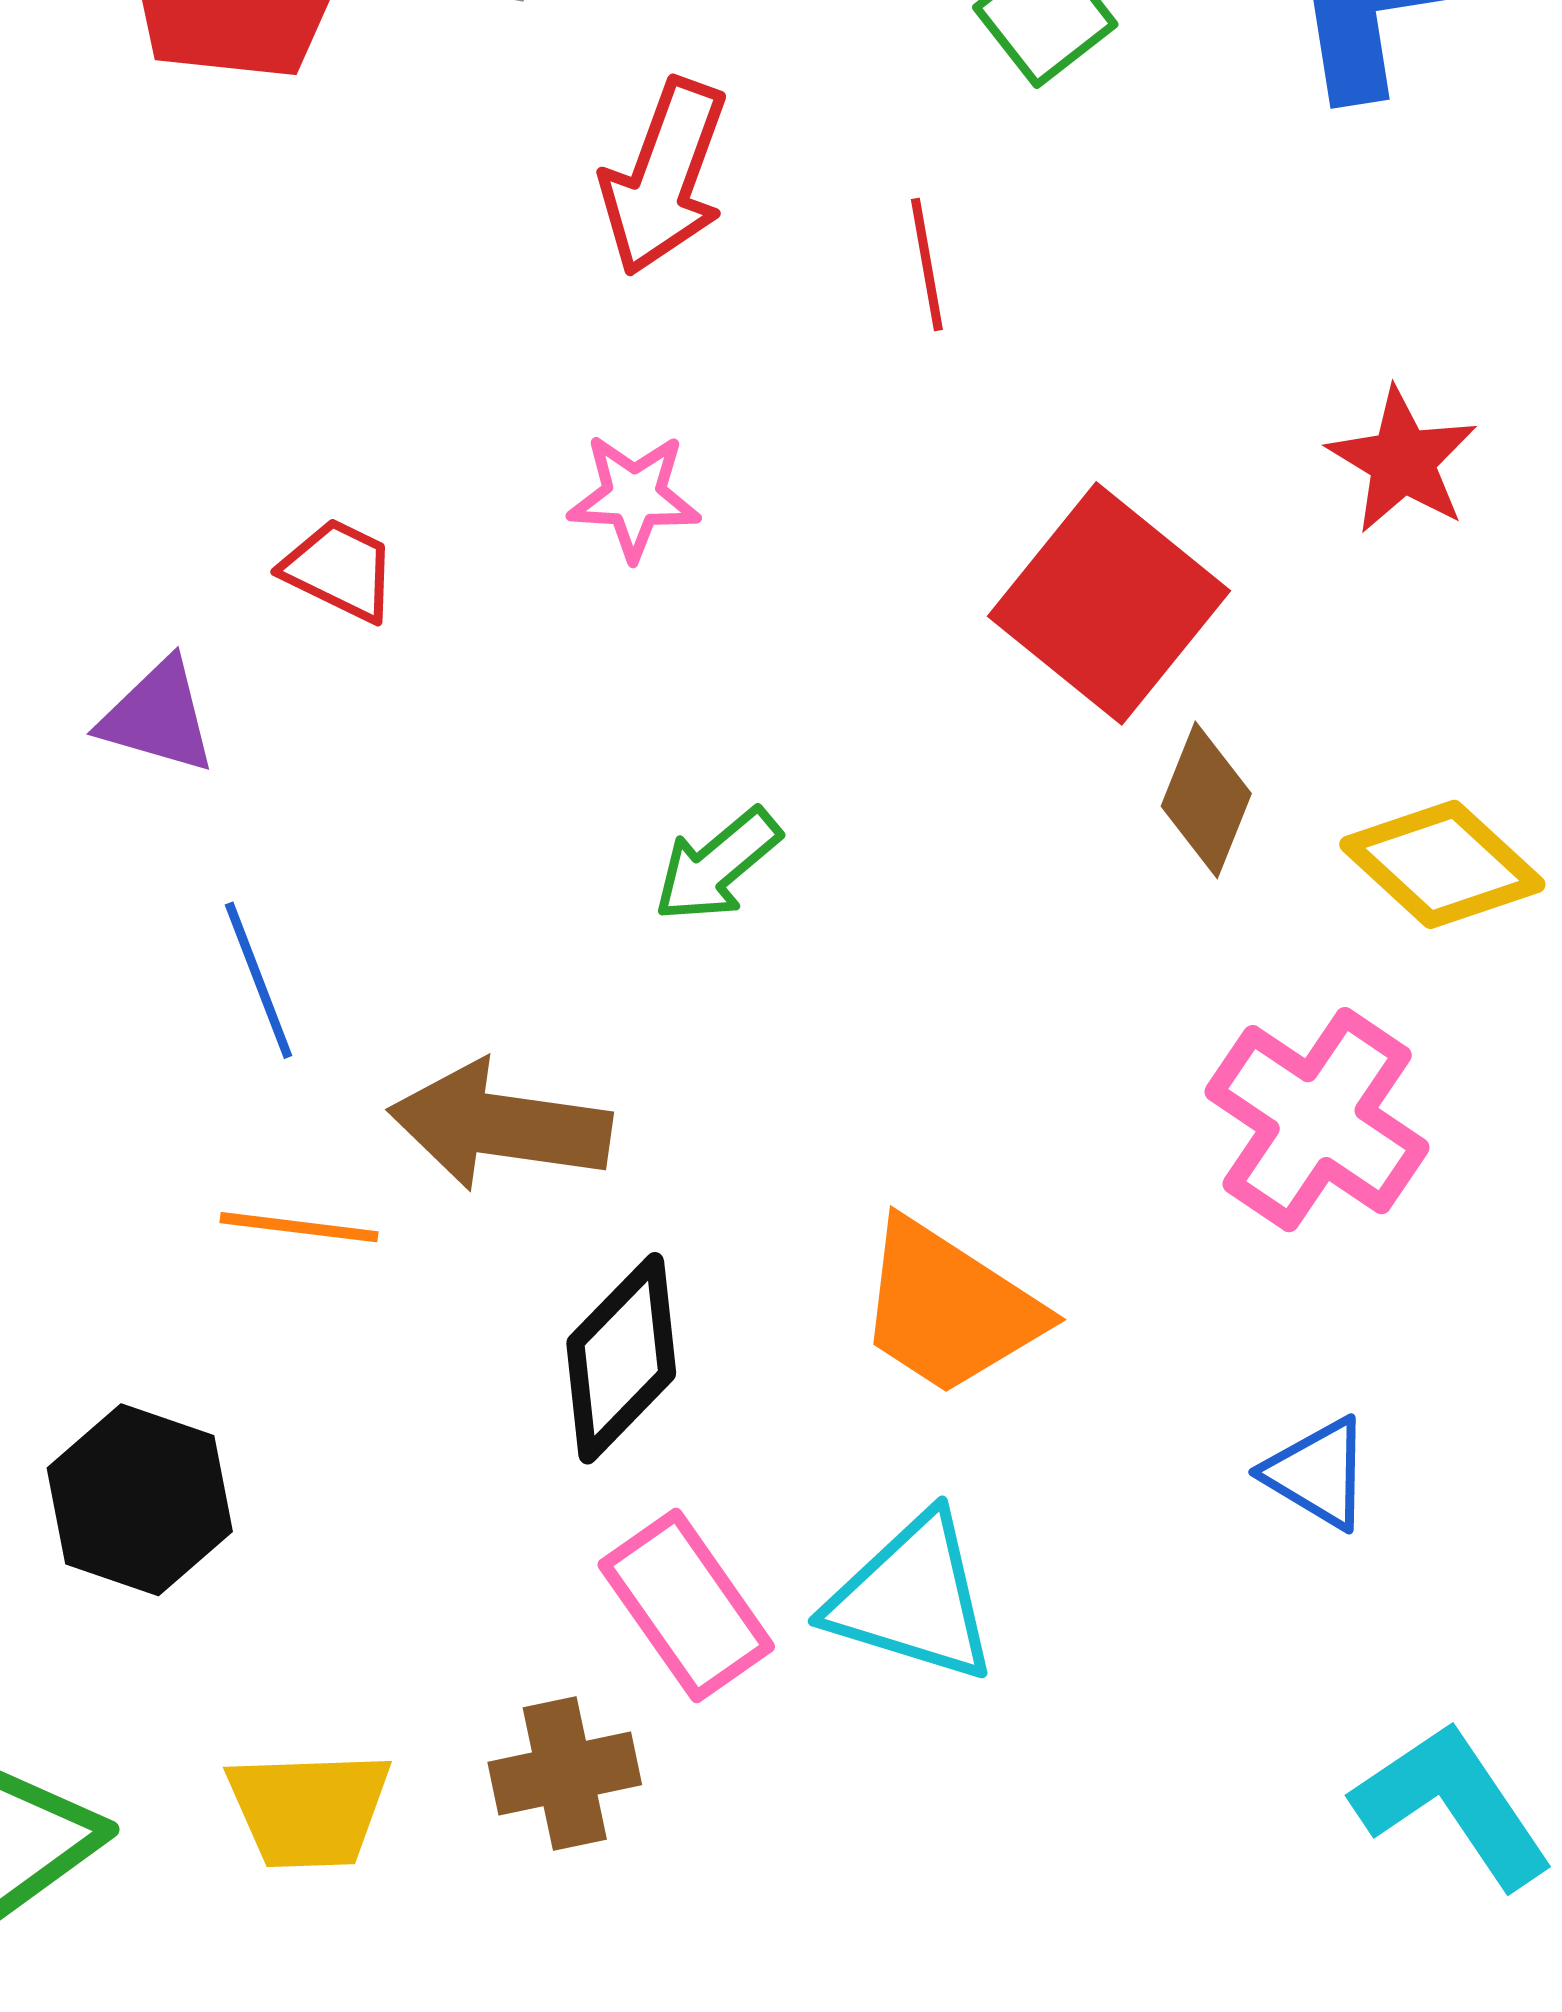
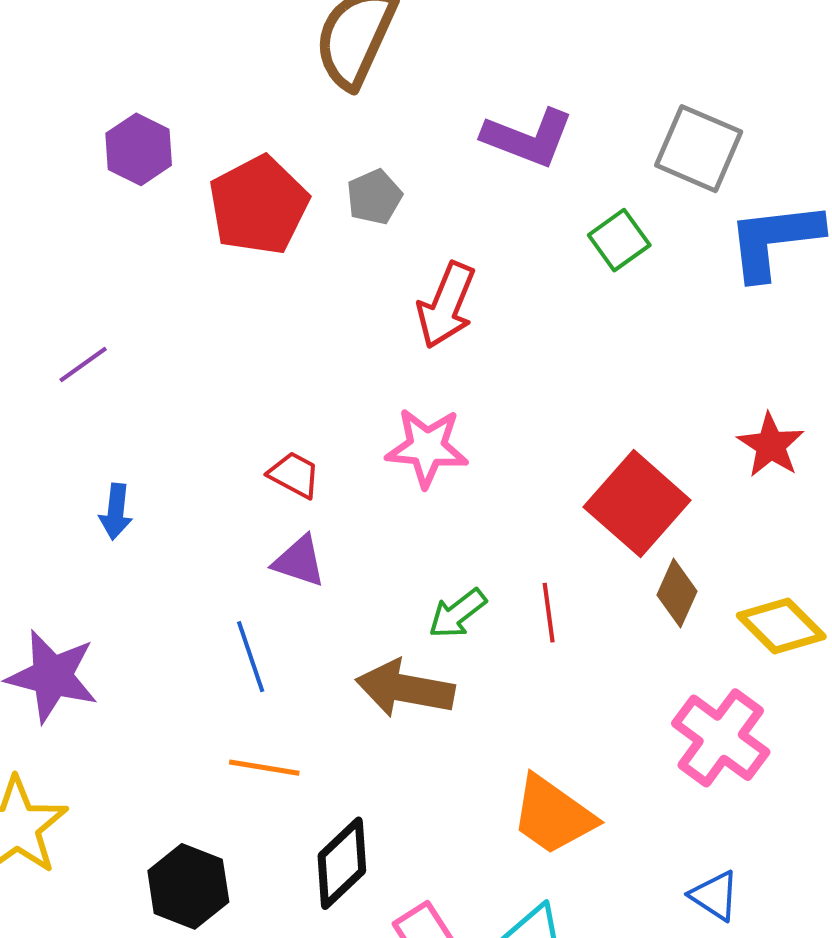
red line: (927, 264) -> (549, 613), moved
pink star: (634, 497) -> (427, 447), size x1.4
purple triangle: (158, 717) -> (299, 561), moved
brown arrow: (500, 1126) -> (405, 689), moved
black diamond: (621, 1358) -> (342, 863), moved

